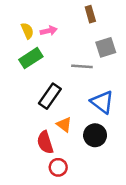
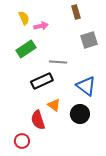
yellow semicircle: (27, 31) -> (24, 18), moved
gray line: (82, 66) -> (58, 62), moved
black rectangle: (50, 96) -> (42, 81), turned 30
red circle: (58, 167) -> (22, 141), moved

